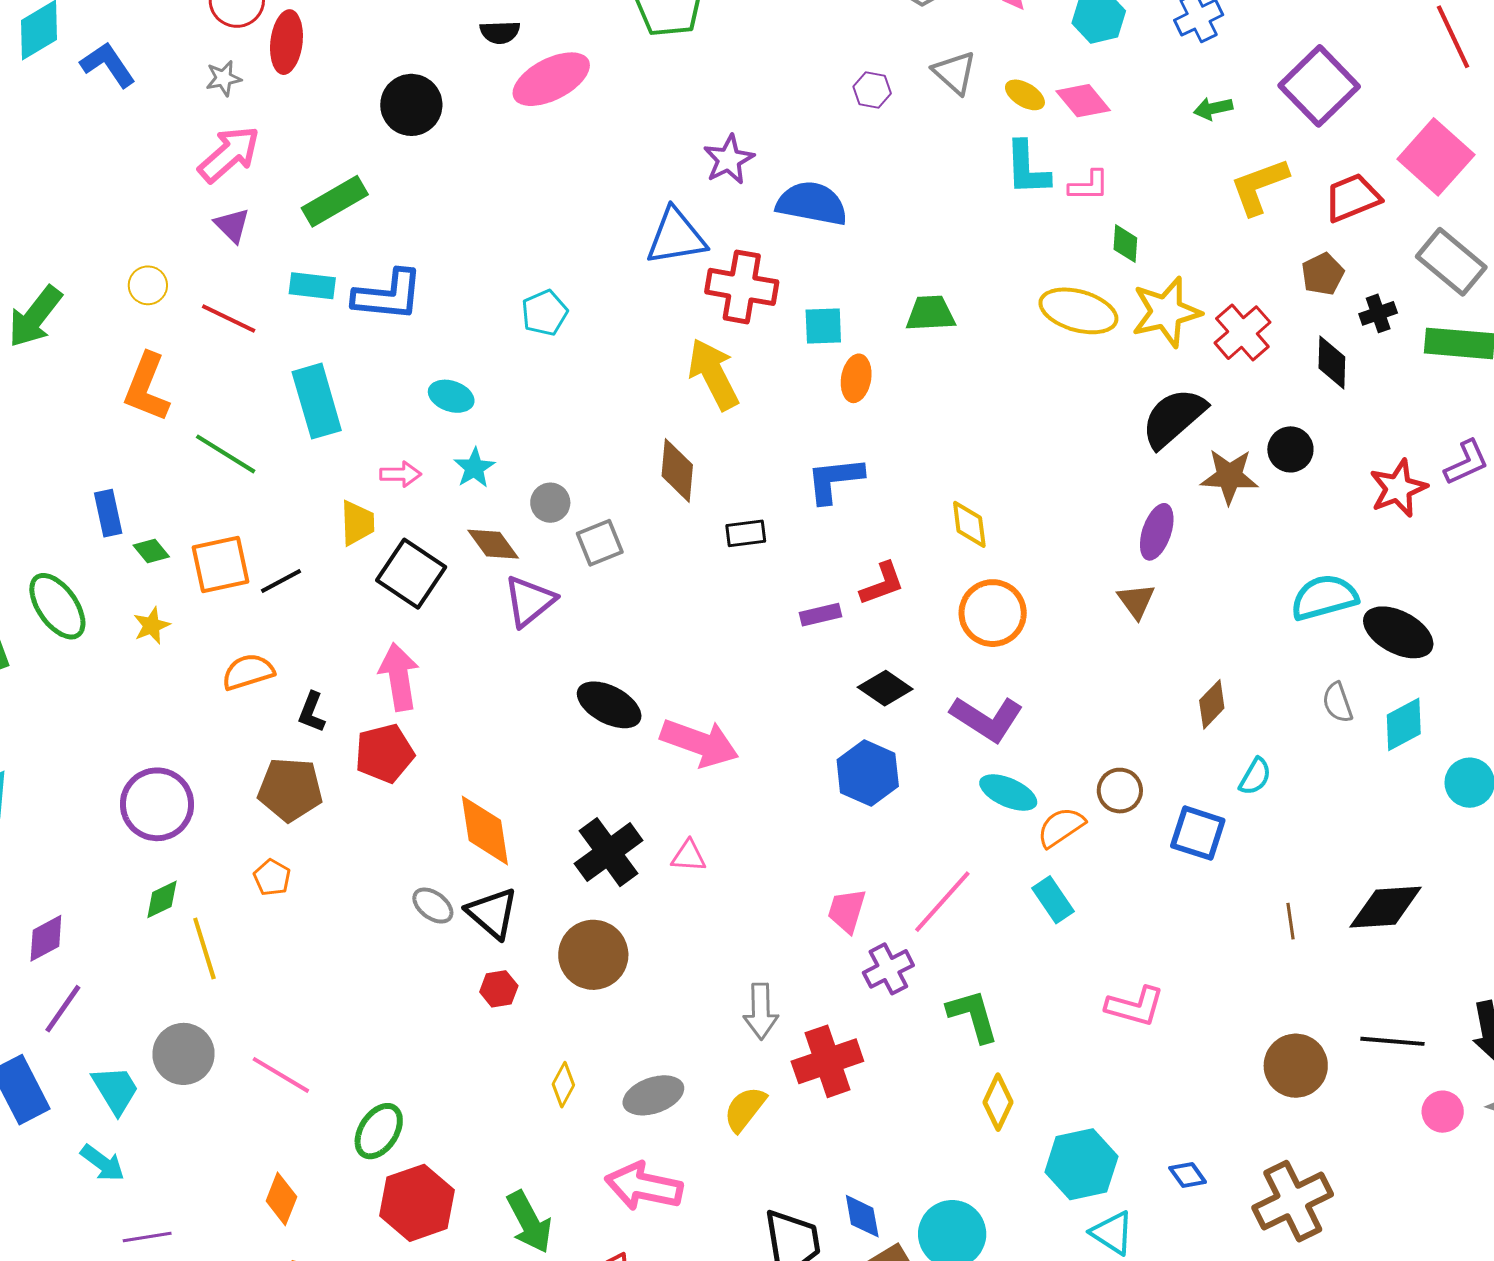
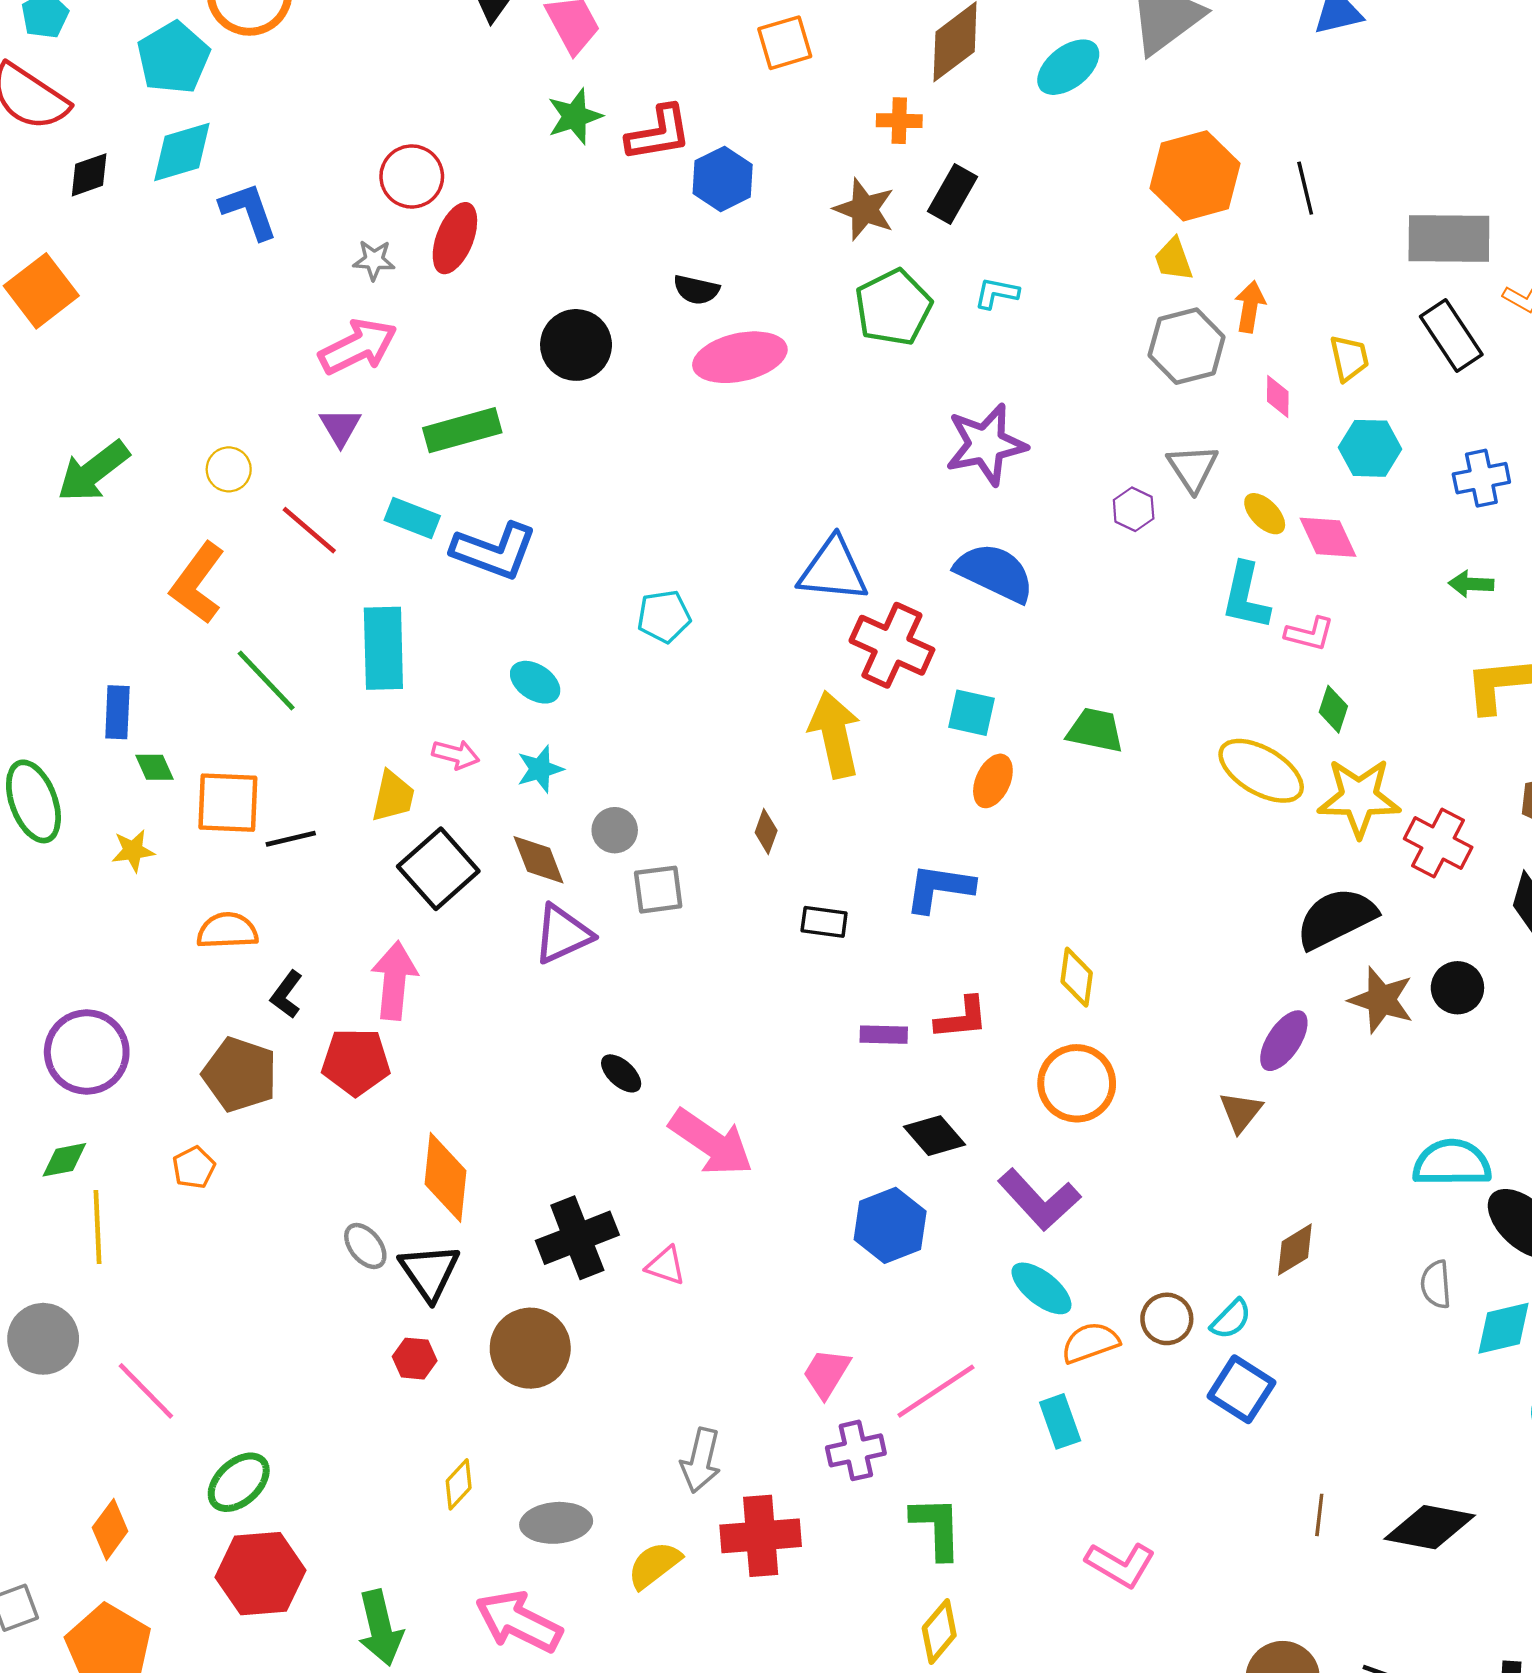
purple hexagon: (872, 90) -> (1134, 509), moved
purple star: (729, 160) -> (986, 444), moved, size x1.4
red cross: (1242, 333) -> (1438, 843), turned -36
brown diamond: (677, 470) -> (766, 831), size x0.6
black ellipse: (609, 705) -> (621, 1073), size x0.6
cyan semicircle: (1255, 776) -> (1231, 1319), moved

